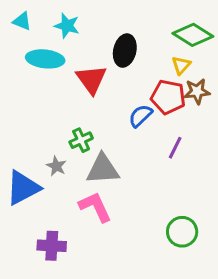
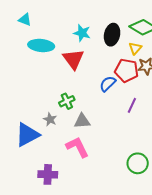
cyan star: (67, 26) -> (82, 33), moved
black ellipse: (125, 51) -> (112, 35), moved
gray triangle: (103, 169) -> (82, 121), size x0.7

